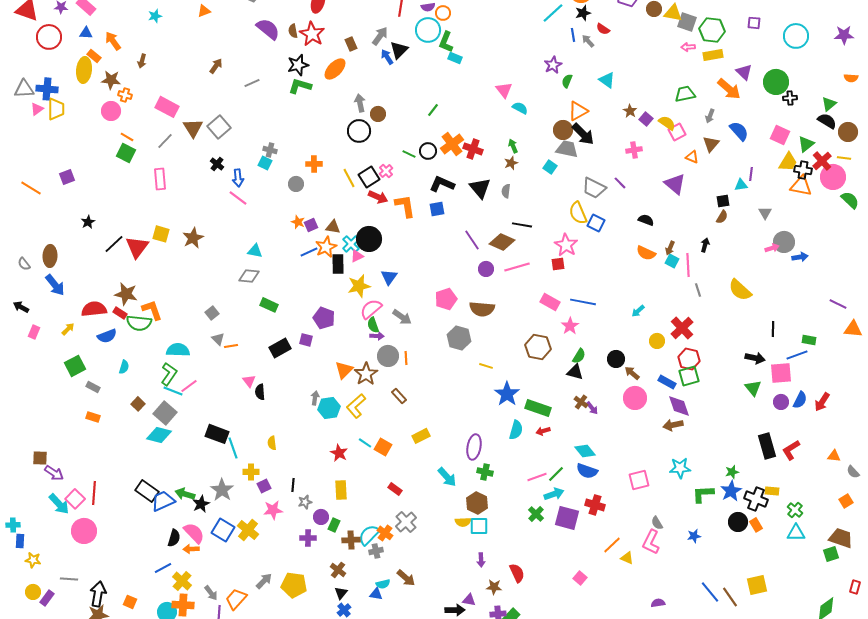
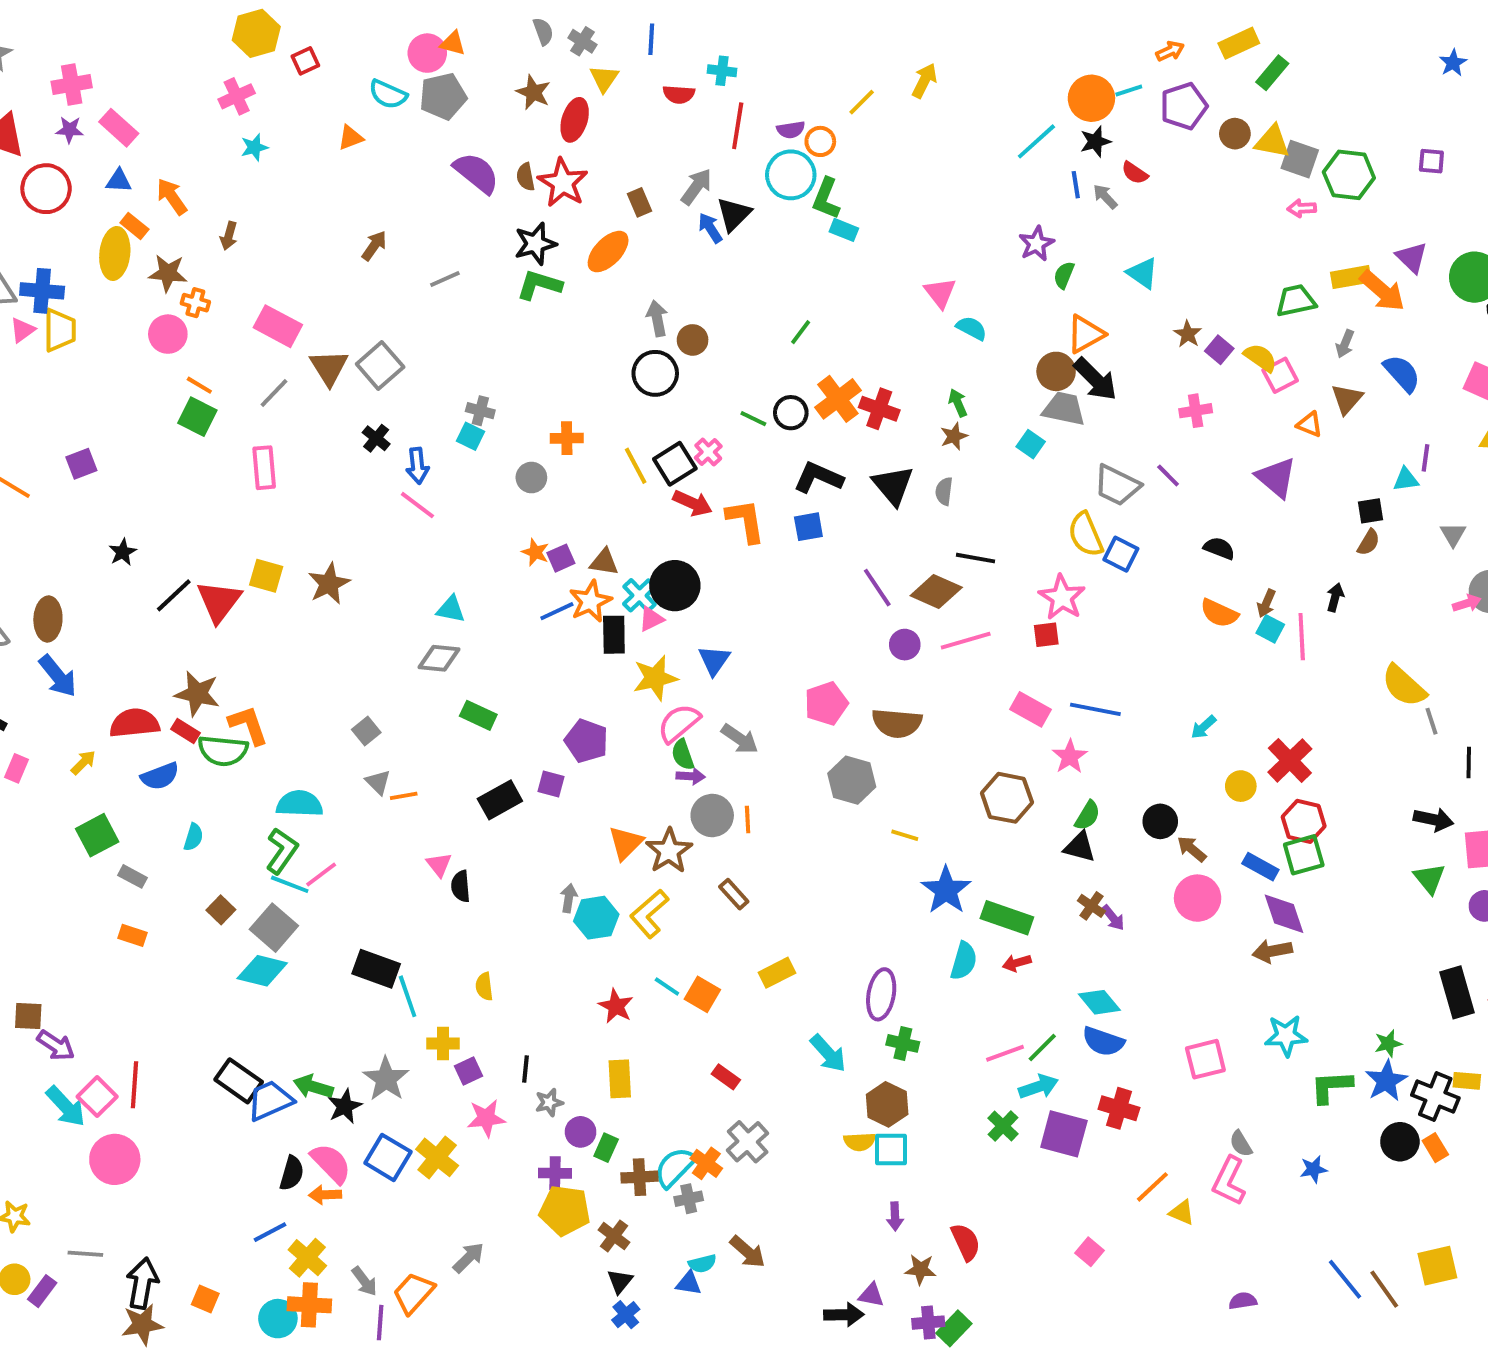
yellow rectangle: (713, 55) -> (1351, 277), moved
gray line: (698, 290) -> (1431, 721), moved
yellow pentagon: (294, 585) -> (565, 1211), moved

